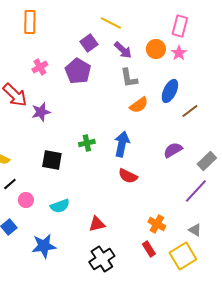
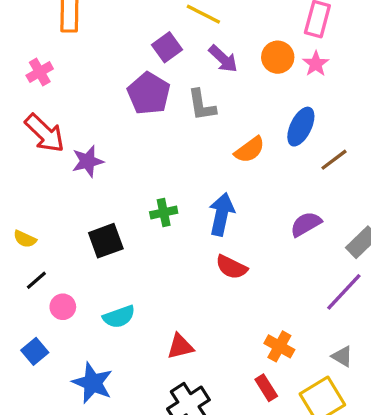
pink cross: (40, 67) -> (40, 72), moved
gray L-shape: (129, 78) -> (202, 105), moved
black square: (52, 160) -> (106, 241), turned -30
blue star: (44, 246) -> (93, 383), turned 30

